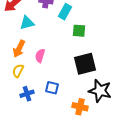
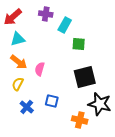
cyan triangle: (27, 23) -> (18, 39), moved
orange arrow: (19, 49) -> (19, 62), turned -78
blue cross: (27, 94) -> (27, 107), turned -32

